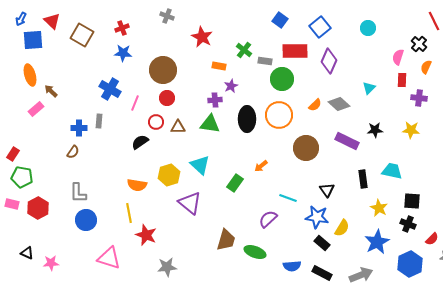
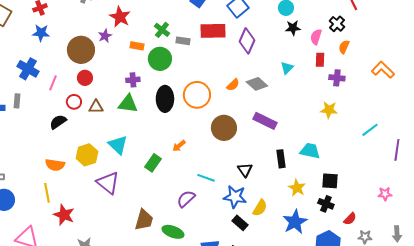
green circle: (282, 79) -> (160, 59), moved
purple star: (231, 86) -> (105, 36), moved
black star: (375, 130) -> (293, 28), moved

